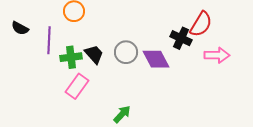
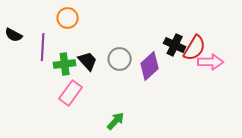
red semicircle: (201, 24) -> (195, 48), moved
purple diamond: (156, 59) -> (150, 66), turned 76

